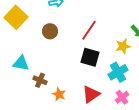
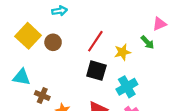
yellow square: (16, 17) -> (28, 36), moved
yellow star: (123, 46) -> (123, 52), moved

